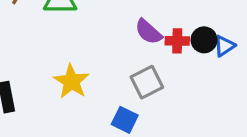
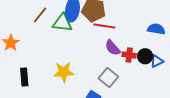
yellow star: (71, 81) -> (64, 72), turned 30
gray square: (147, 82) -> (108, 77), turned -30

